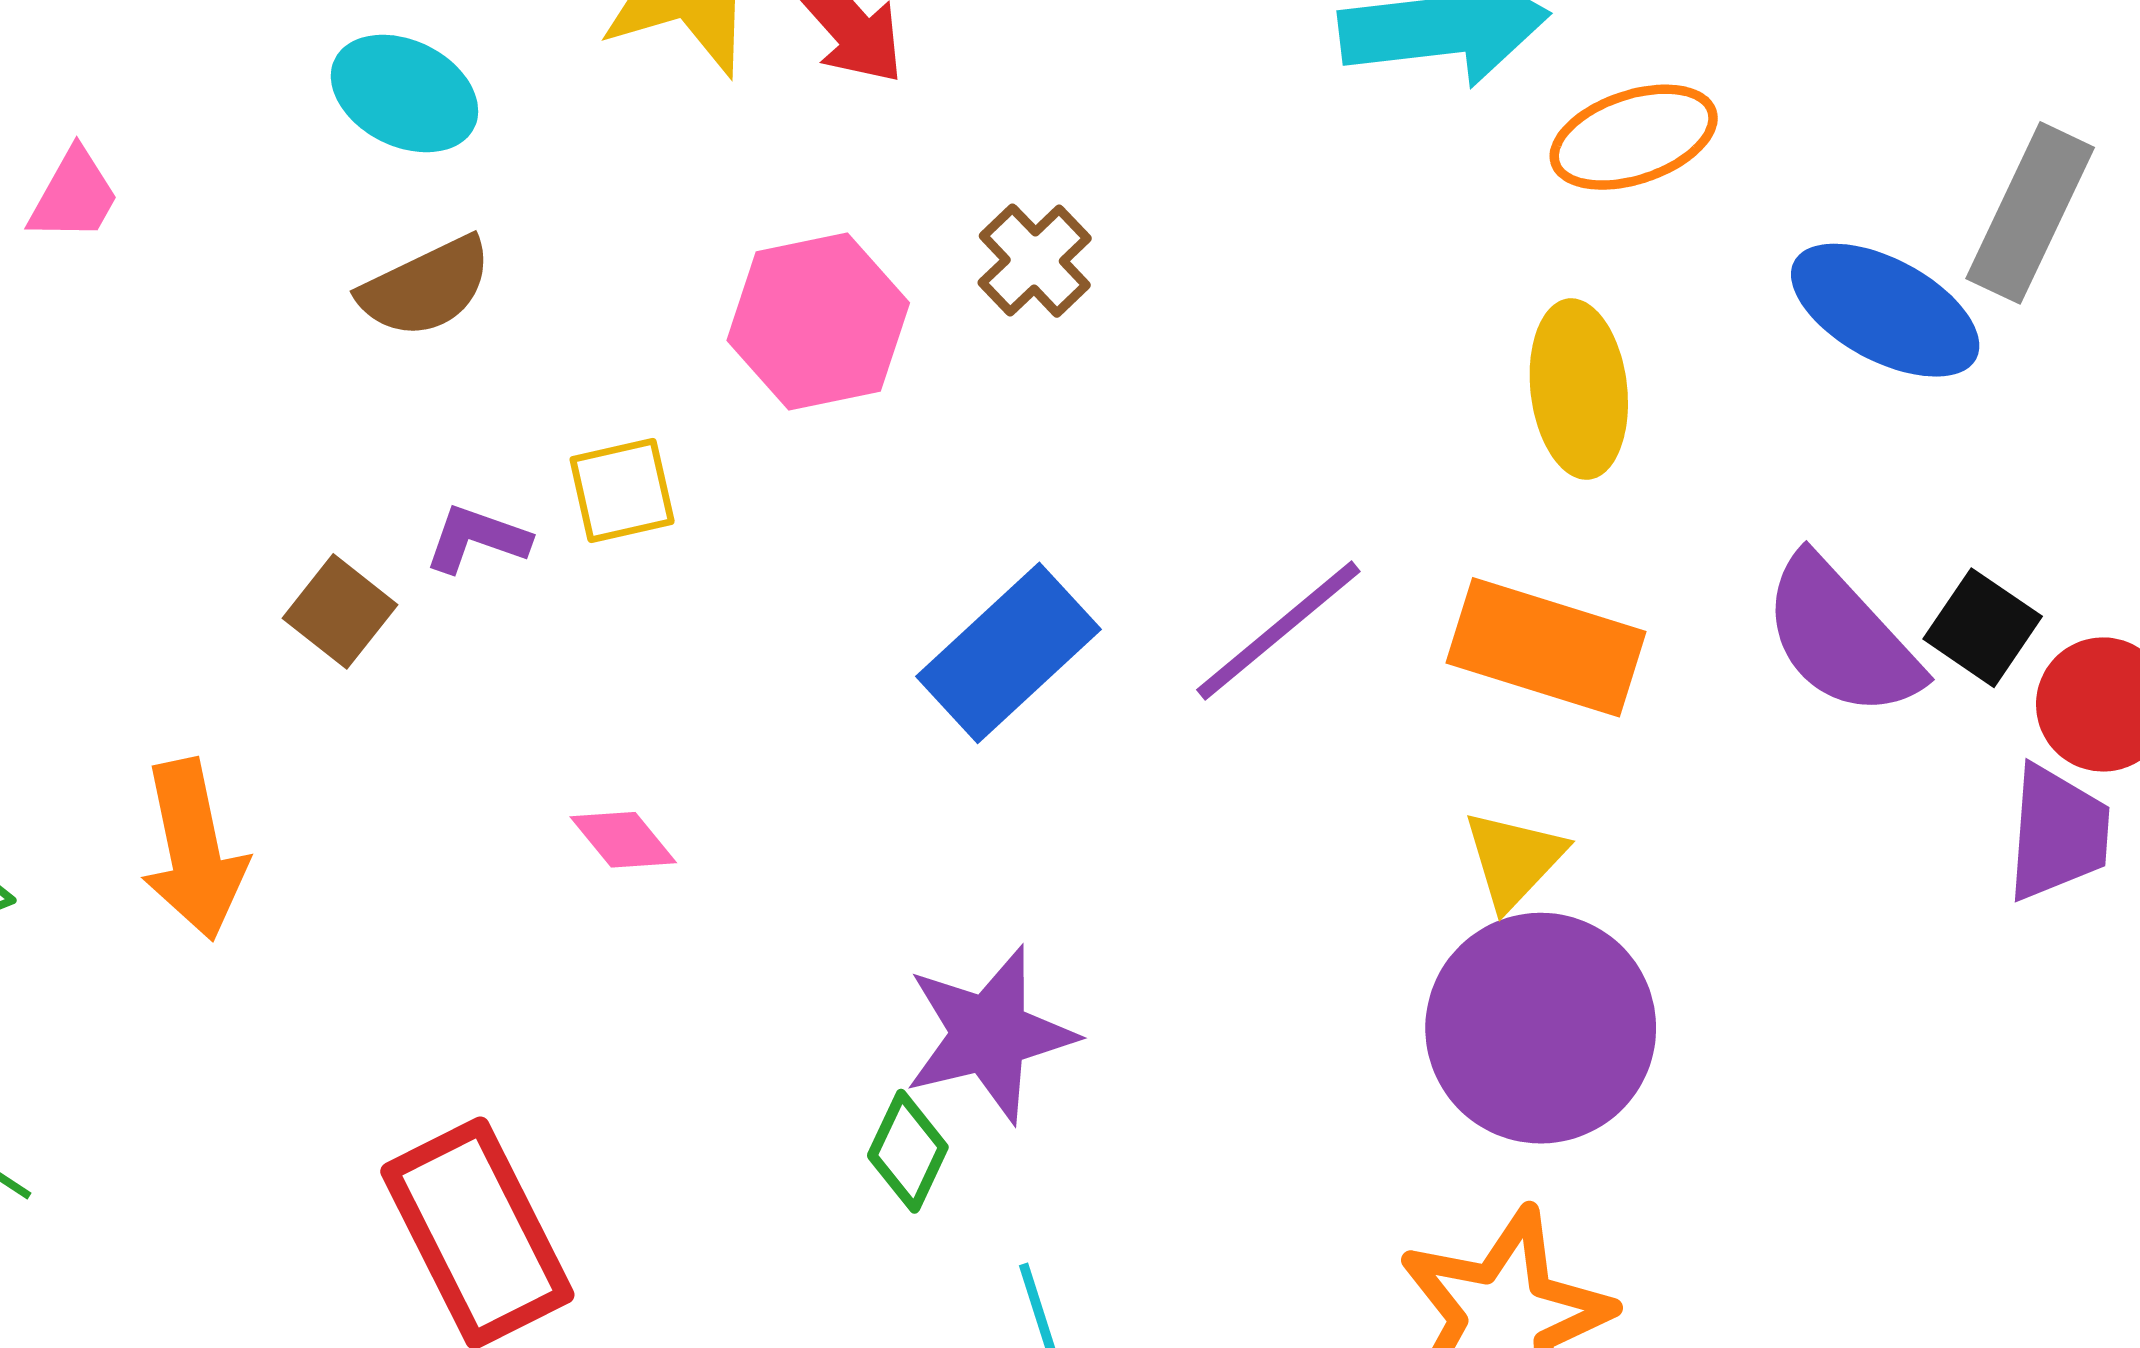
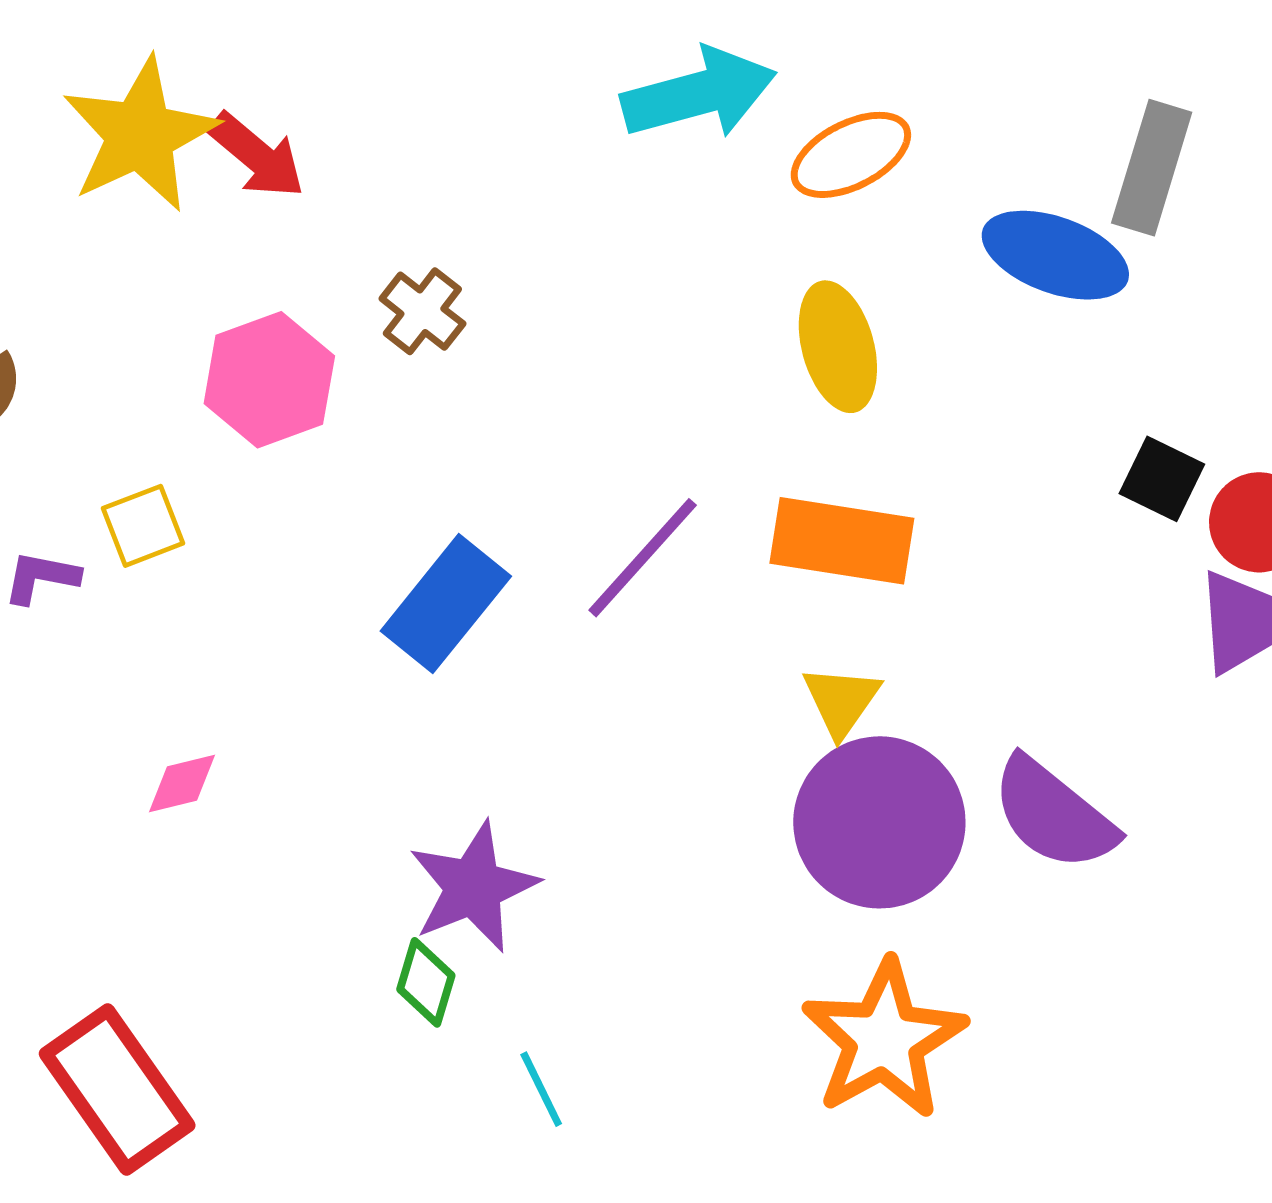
purple semicircle: (1841, 637) -> (1054, 814), moved
pink diamond: (623, 840) -> (182, 783), turned -56

